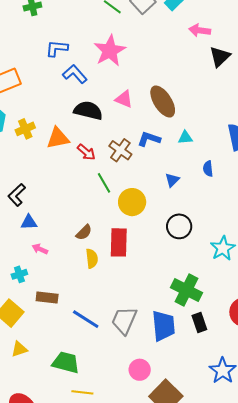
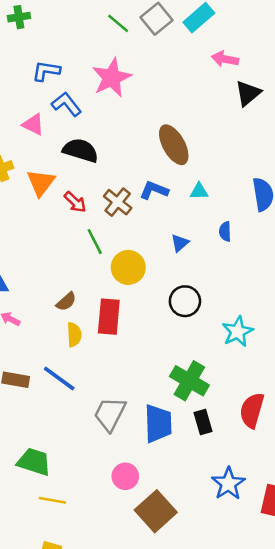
pink triangle: (124, 99) -> (33, 125), moved
orange triangle: (58, 138) -> (41, 183), turned -45
blue line: (86, 319) -> (59, 378), moved

